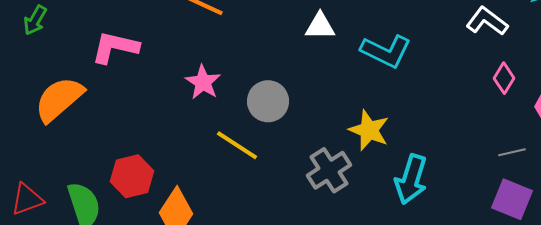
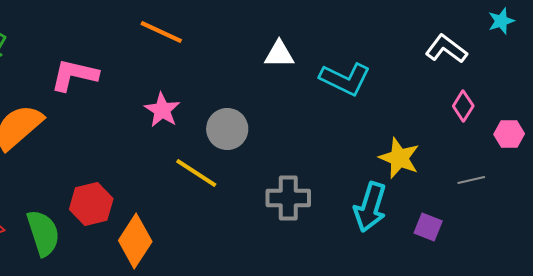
yellow star: (369, 130) -> (399, 158), moved
gray cross: (329, 170) -> (288, 198), turned 33
purple square: (512, 199) -> (428, 227), moved, size x0.7

